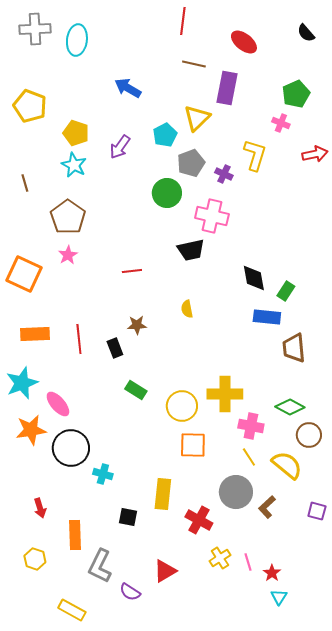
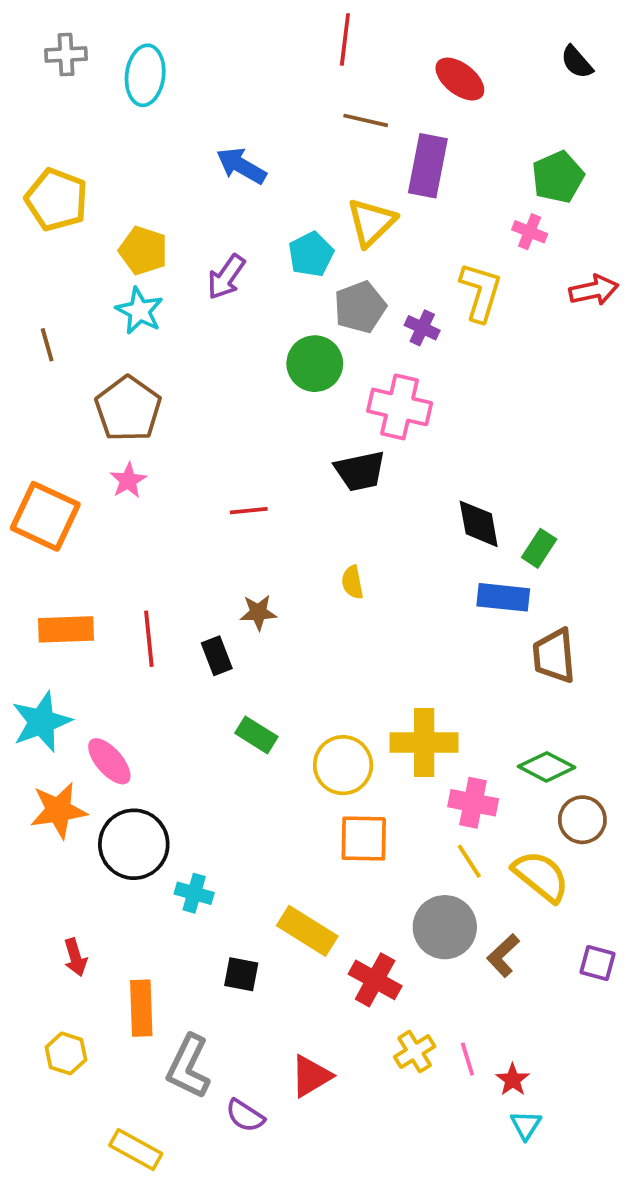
gray cross: (35, 29) -> (66, 55), size x0.7
yellow rectangle: (163, 494) -> (307, 931), turned -64

